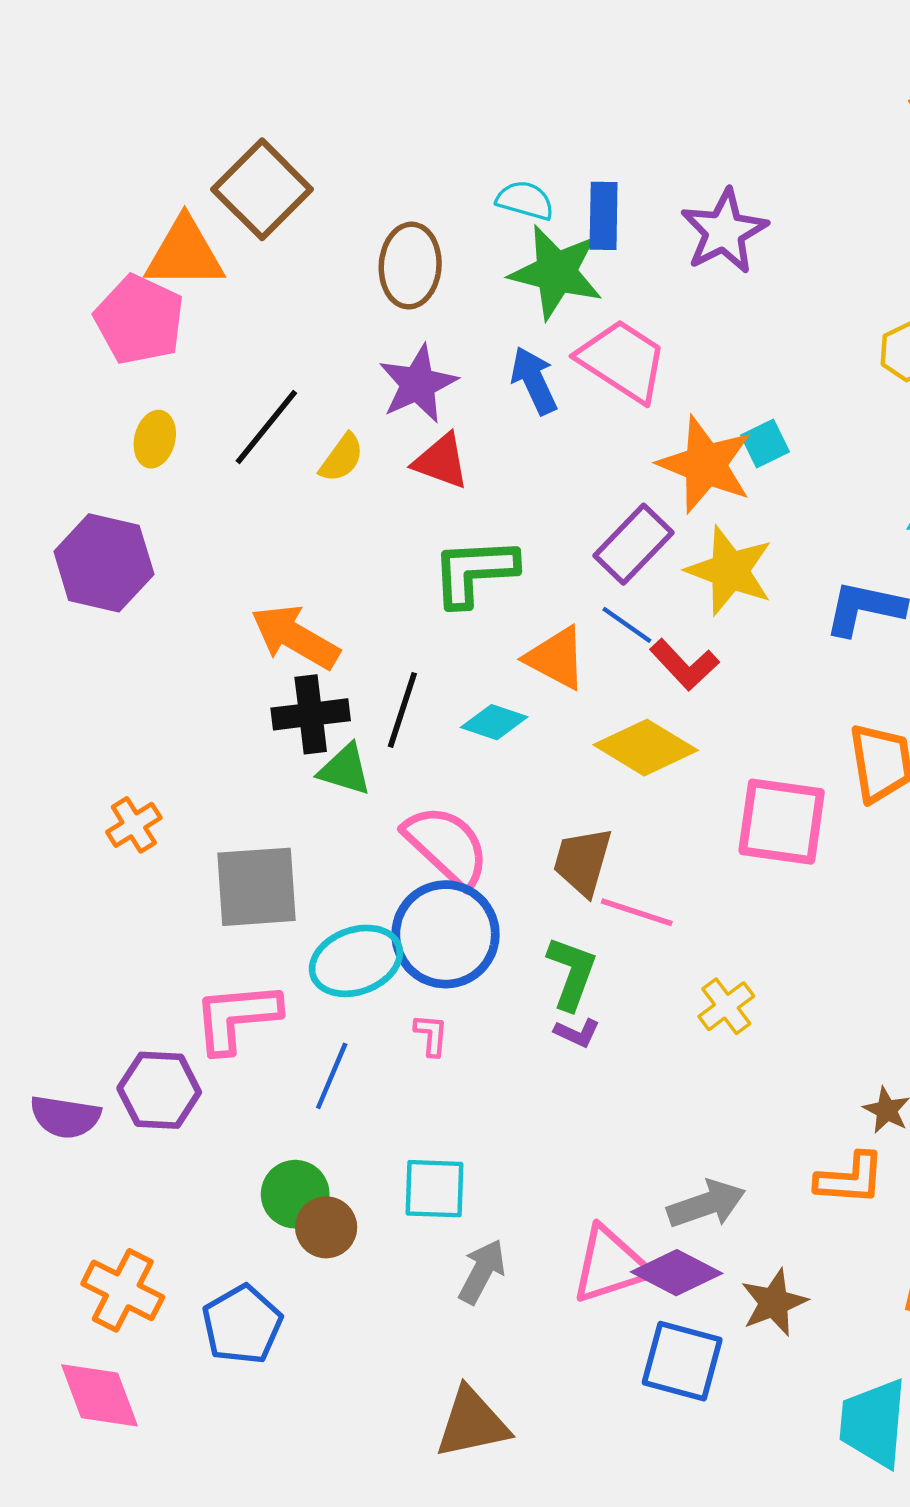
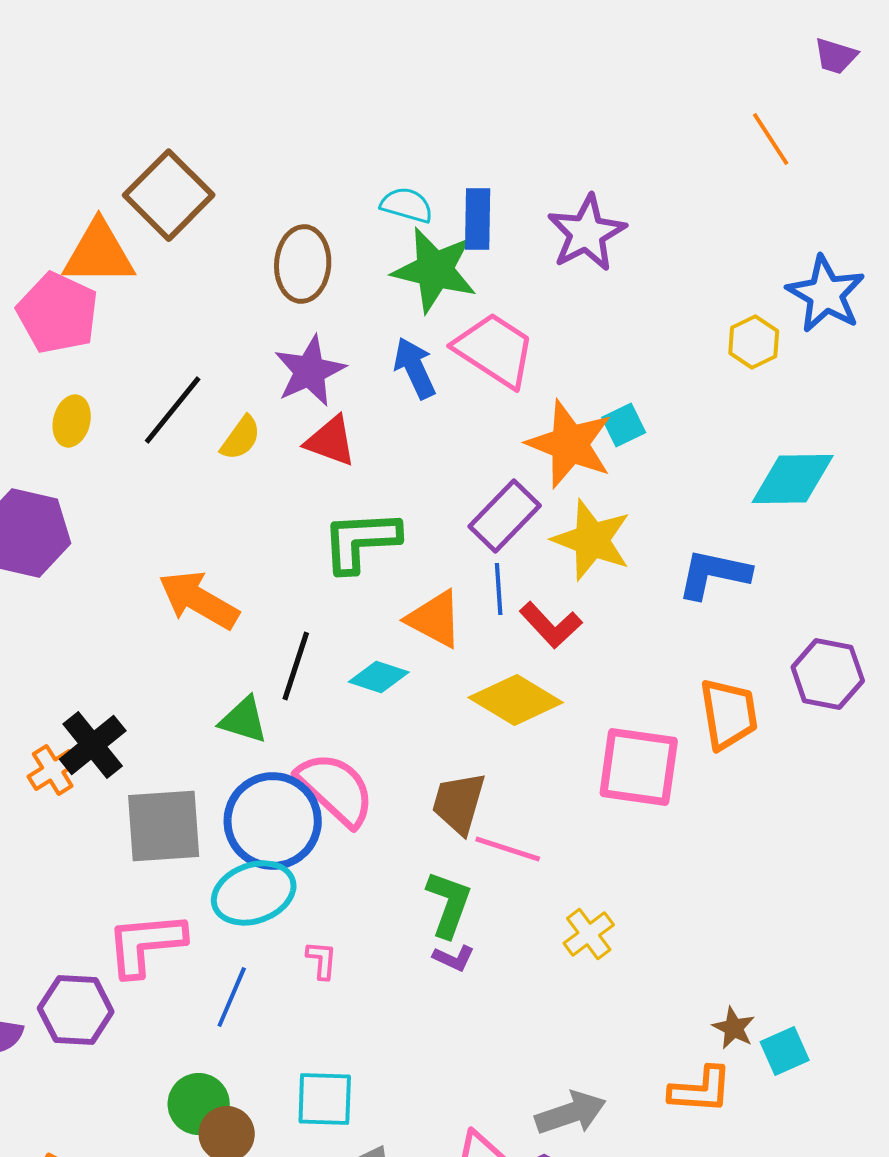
blue line: (627, 625) -> (499, 589), turned 51
black cross: (311, 714) -> (93, 745), moved, turned -32
blue circle: (446, 934) -> (273, 821), moved

